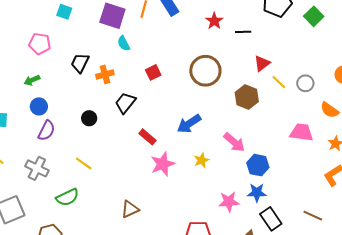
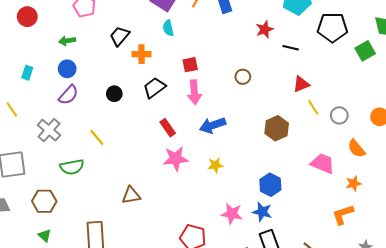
brown circle: (205, 71) -> (243, 77), size x0.5
brown hexagon: (247, 97) -> (277, 128), moved
pink arrow: (234, 142) -> (194, 92), moved, turned 30

